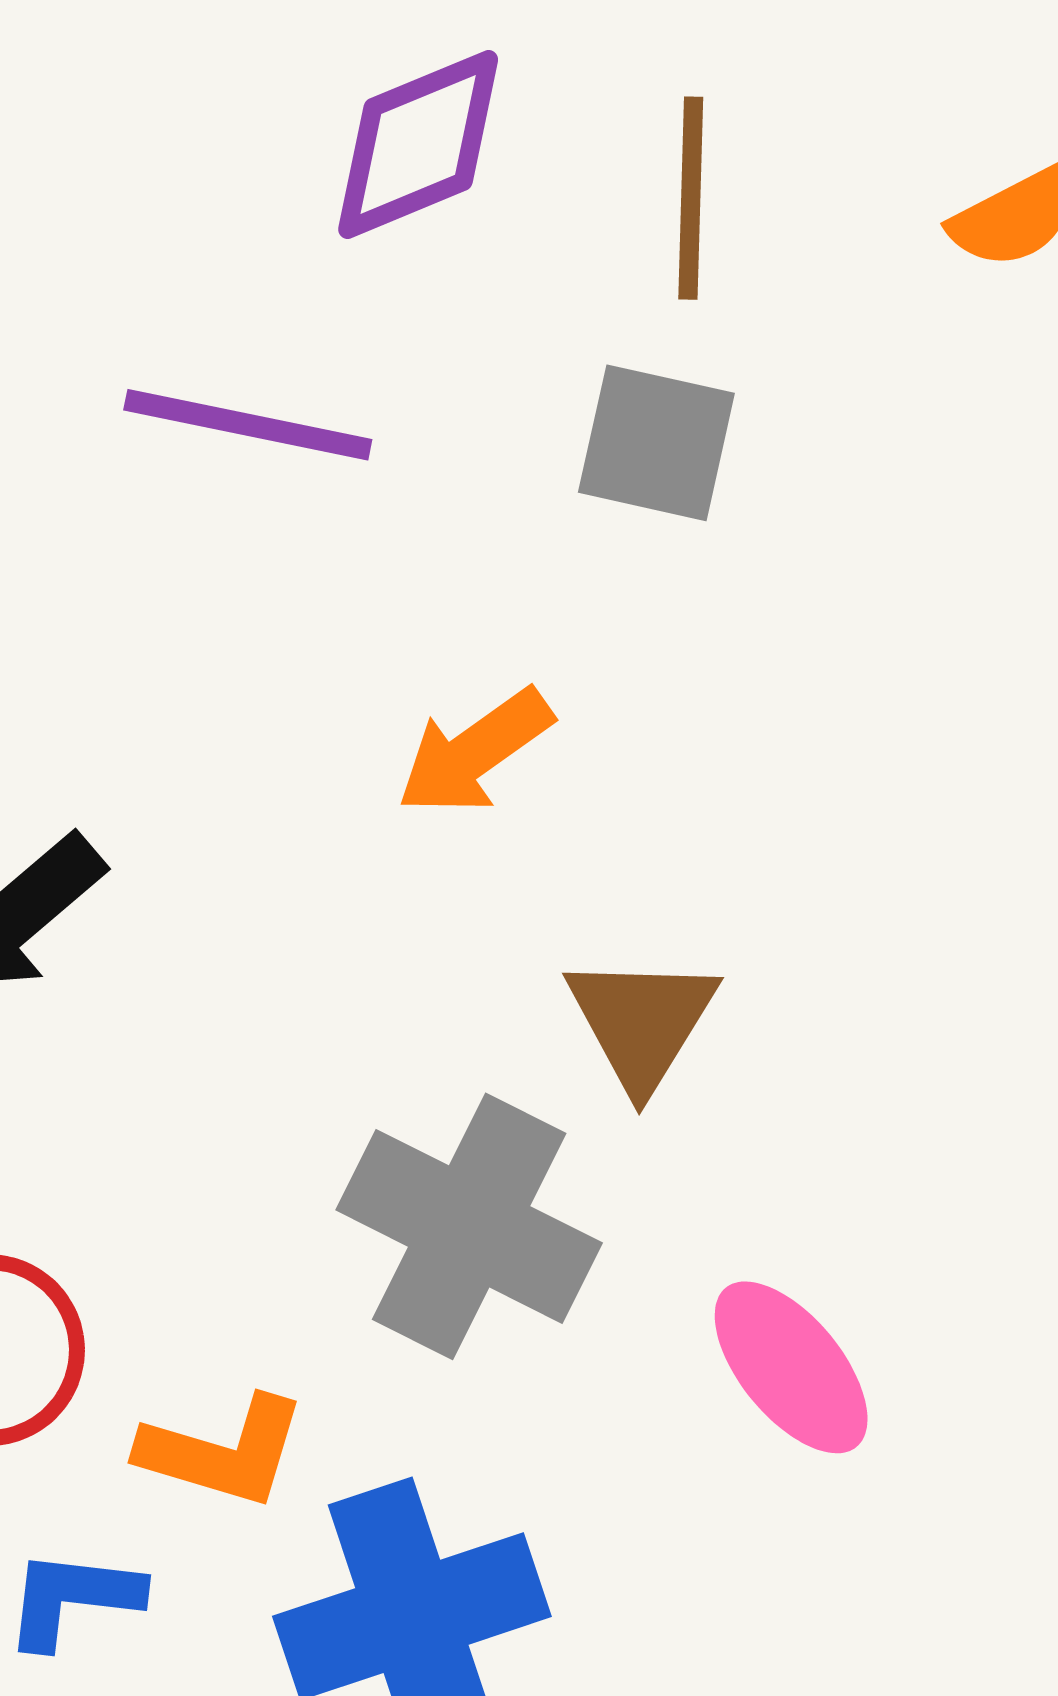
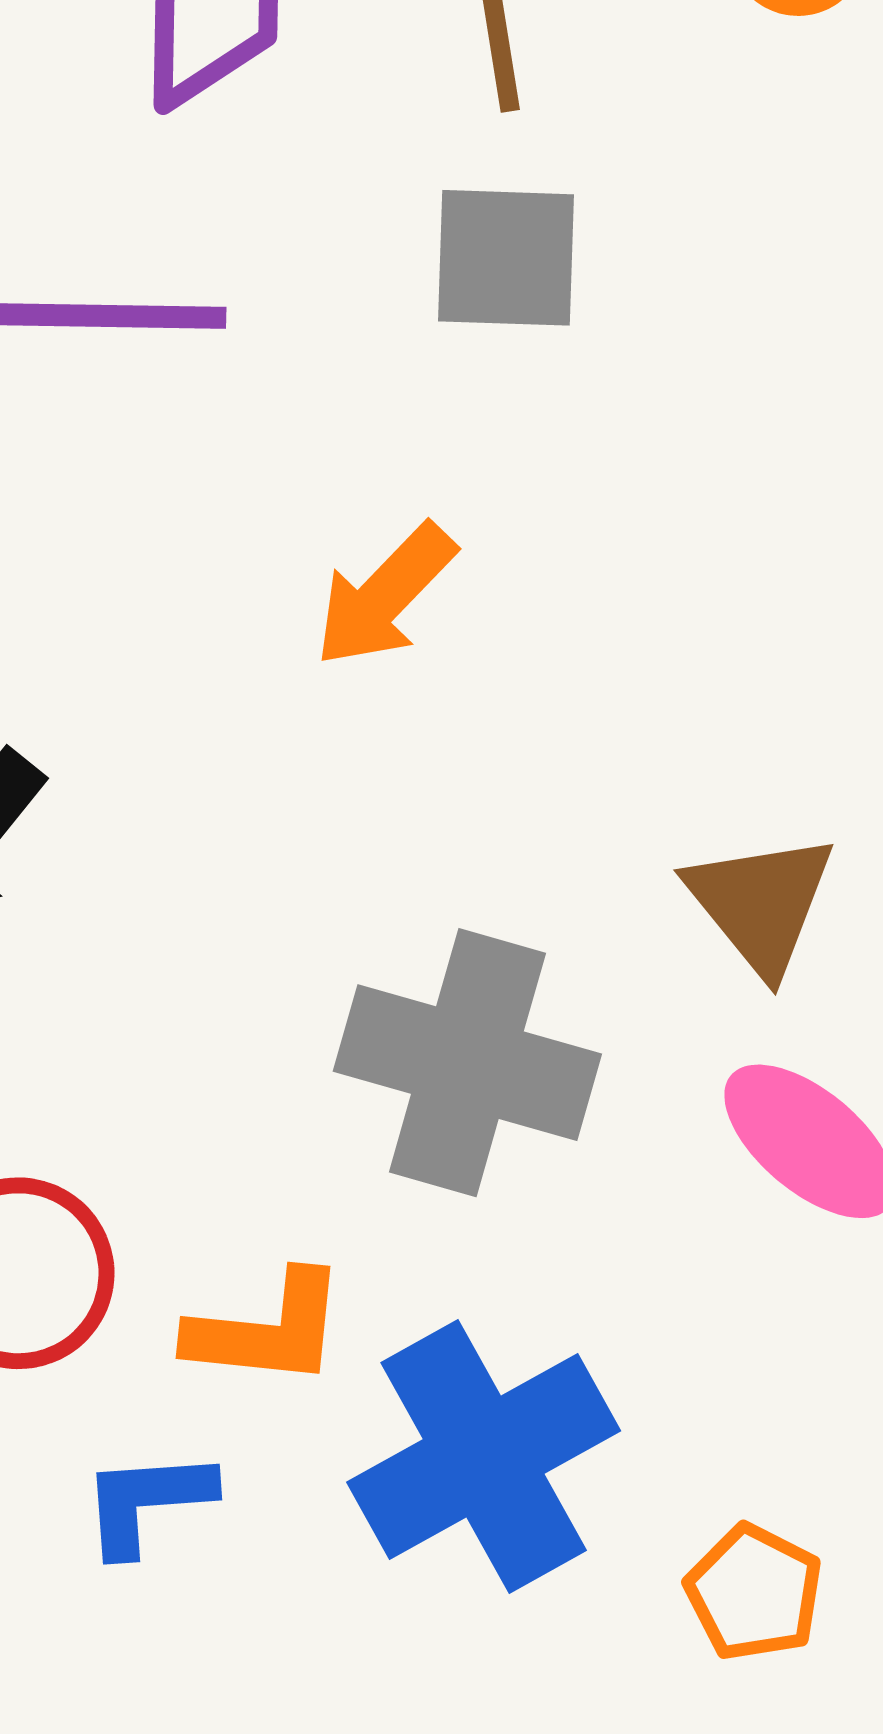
brown triangle: (642, 1022) -> (761, 903), moved

